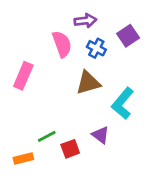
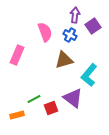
purple arrow: (85, 21) -> (75, 15), moved, turned -77
purple triangle: (101, 135) -> (73, 98), size x1.5

